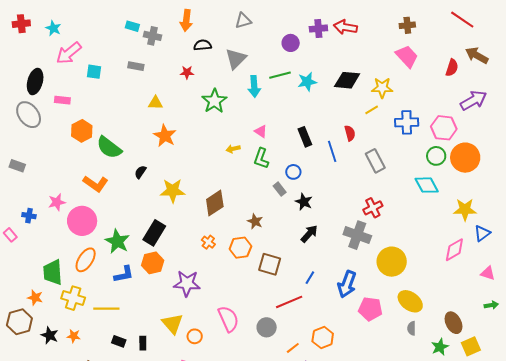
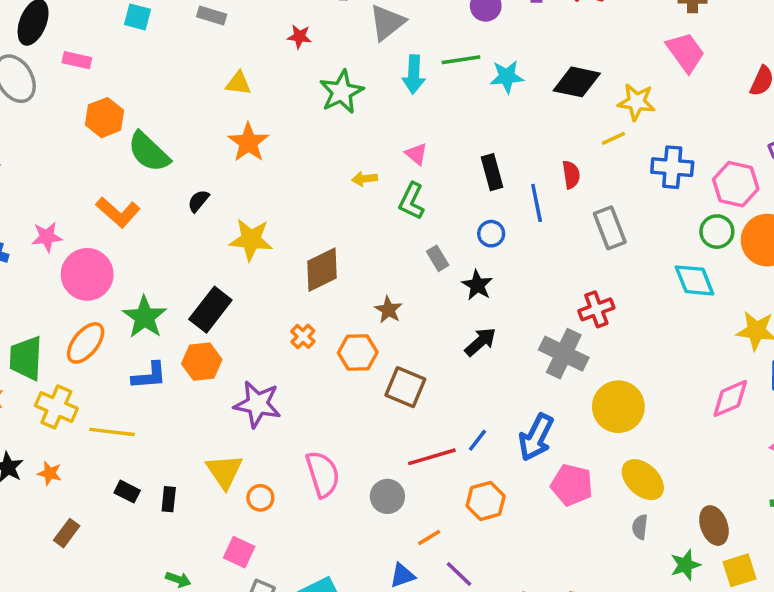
blue circle: (293, 172) -> (491, 234), moved
blue line: (310, 278) -> (478, 440), moved
orange hexagon: (323, 338) -> (486, 501), moved

